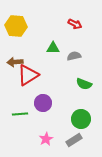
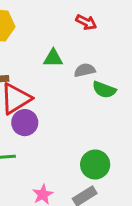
green semicircle: (84, 84) -> (104, 90), moved
purple circle: (43, 103) -> (25, 123), moved

